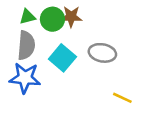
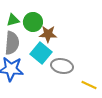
brown star: (71, 17) -> (48, 34), moved
gray ellipse: (102, 53) -> (62, 66), moved

